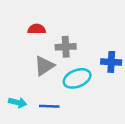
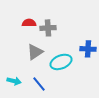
gray cross: (66, 47) -> (48, 28), moved
blue line: (49, 106) -> (39, 84), turned 49

